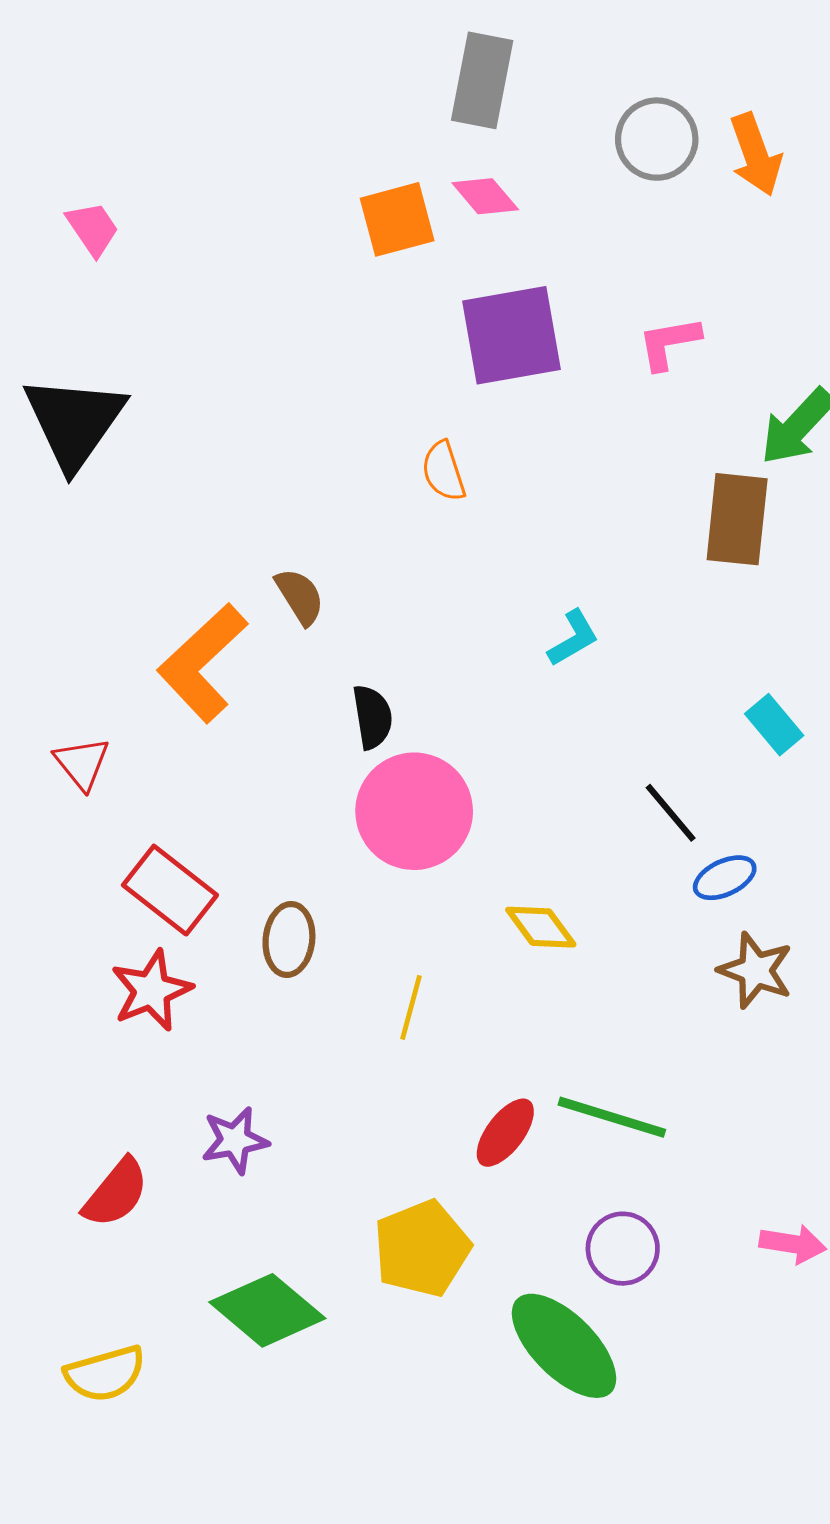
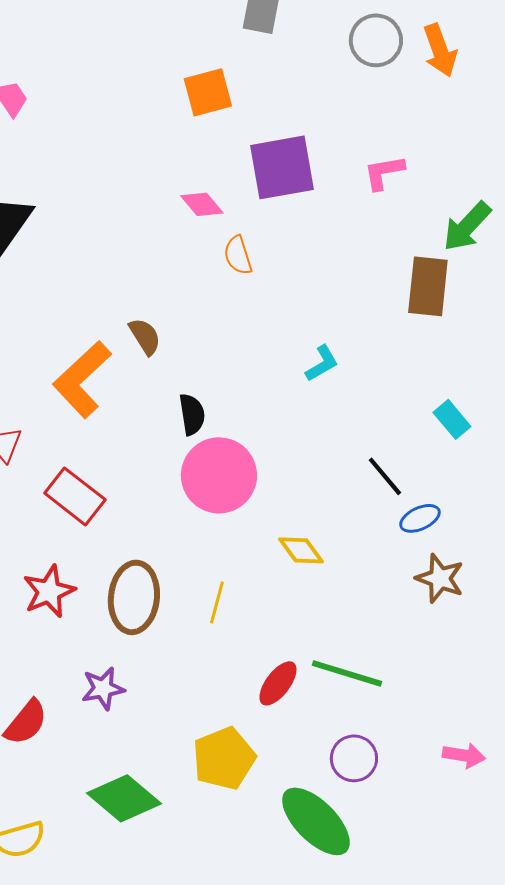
pink diamond: (485, 196) -> (202, 204), moved
red rectangle: (170, 890) -> (75, 496), moved
brown ellipse: (289, 939) -> (134, 597), moved, size x1.5

